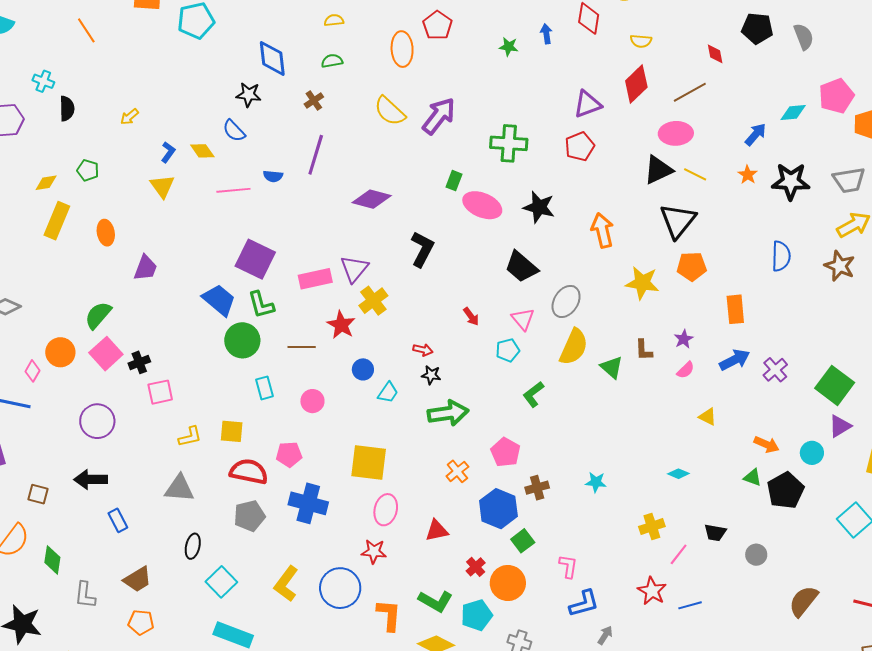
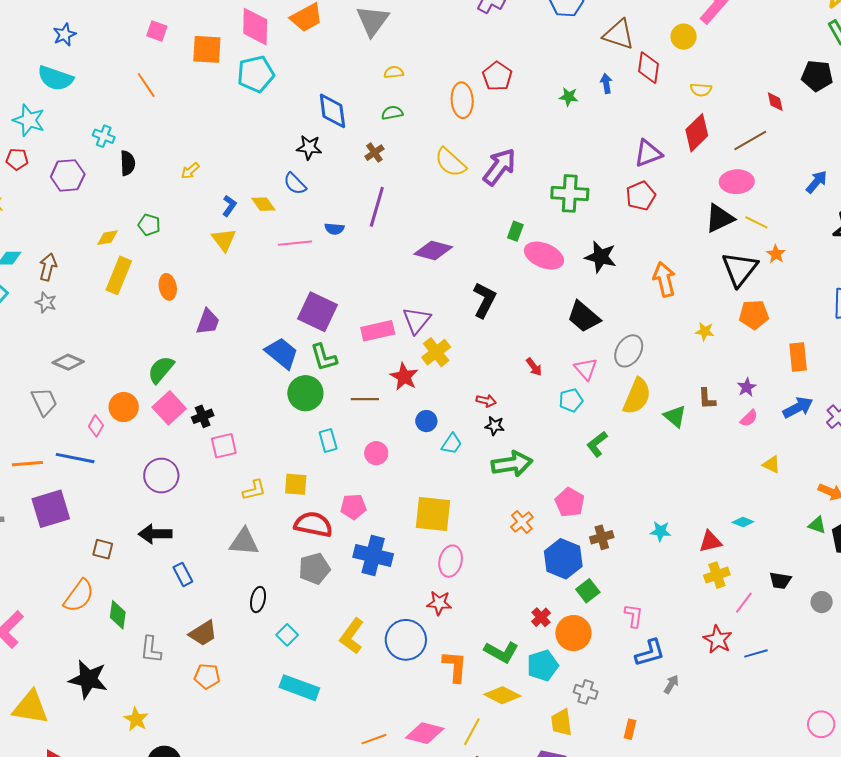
orange star: (748, 175) -> (776, 254), moved
yellow star: (642, 283) -> (705, 331), size x0.6
red triangle: (437, 530) -> (710, 542), moved
cyan square: (221, 582) -> (287, 635), size x0.7

